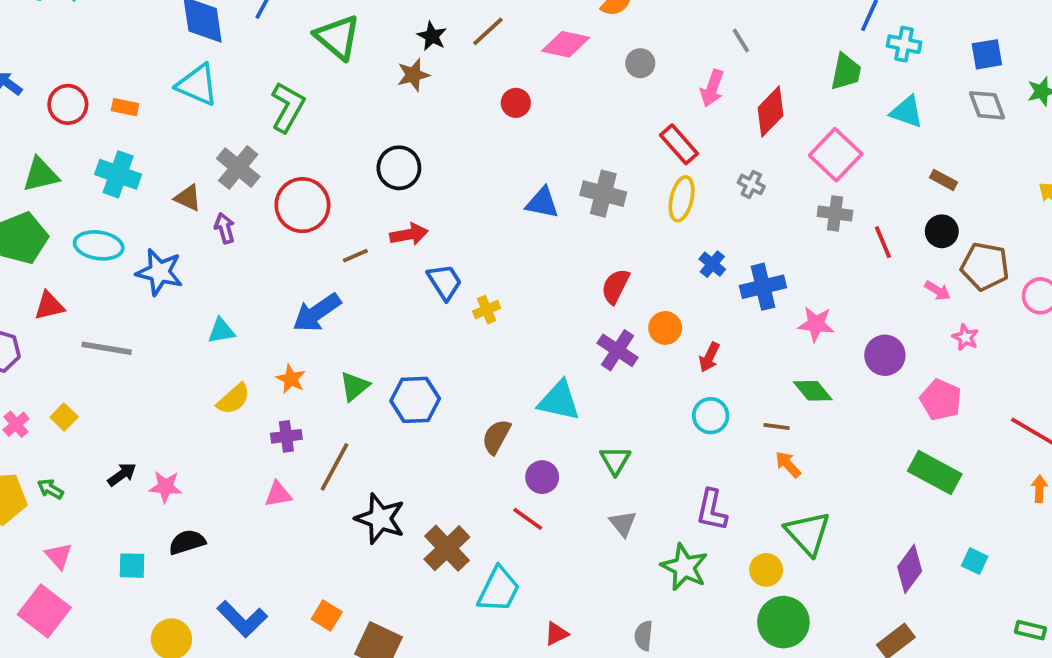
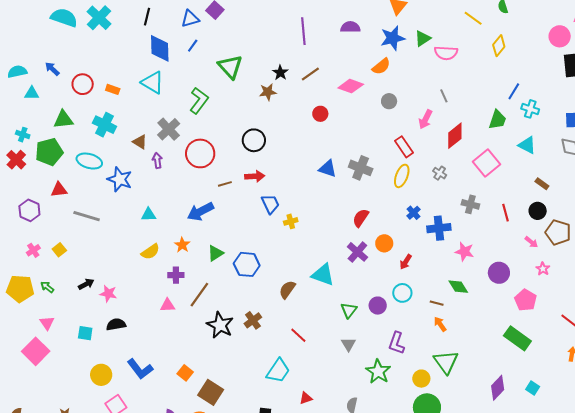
gray cross: (835, 213) -> (470, 204), moved
purple circle: (542, 477) -> (378, 306), moved
brown cross: (447, 548) -> (253, 320), moved, size x0.7

